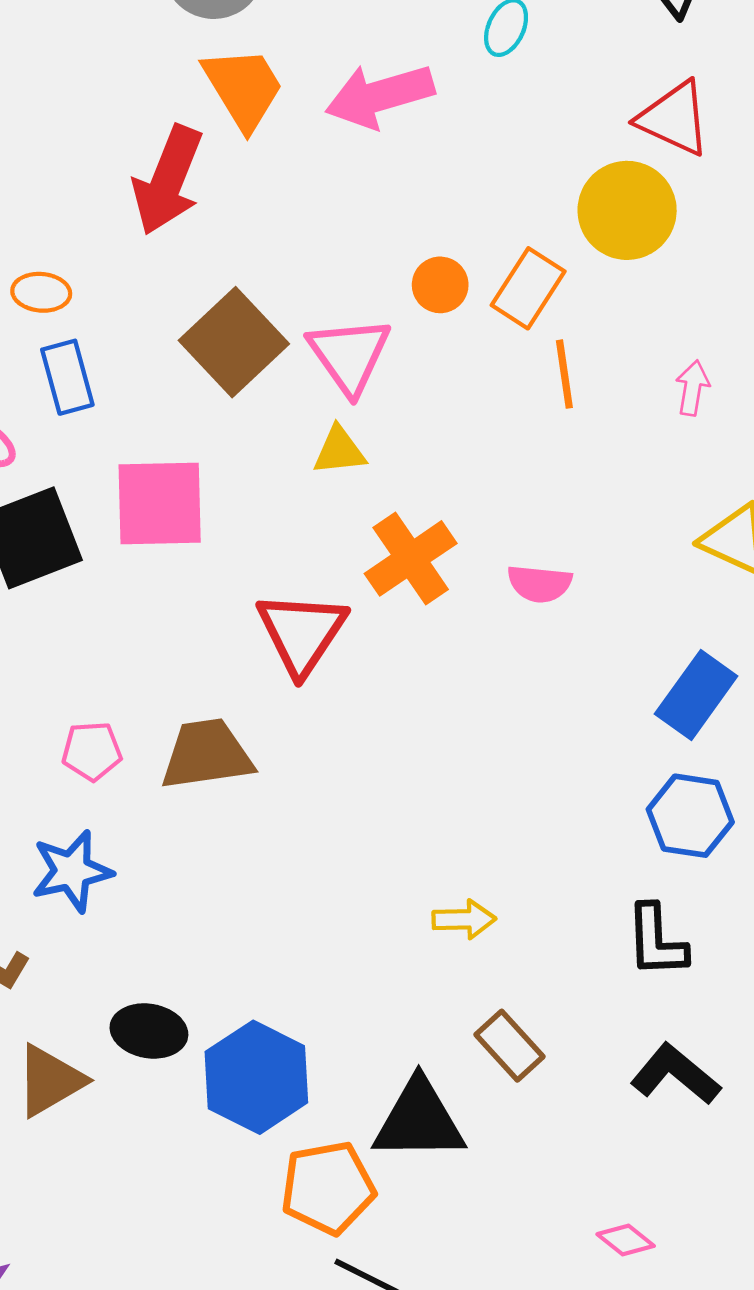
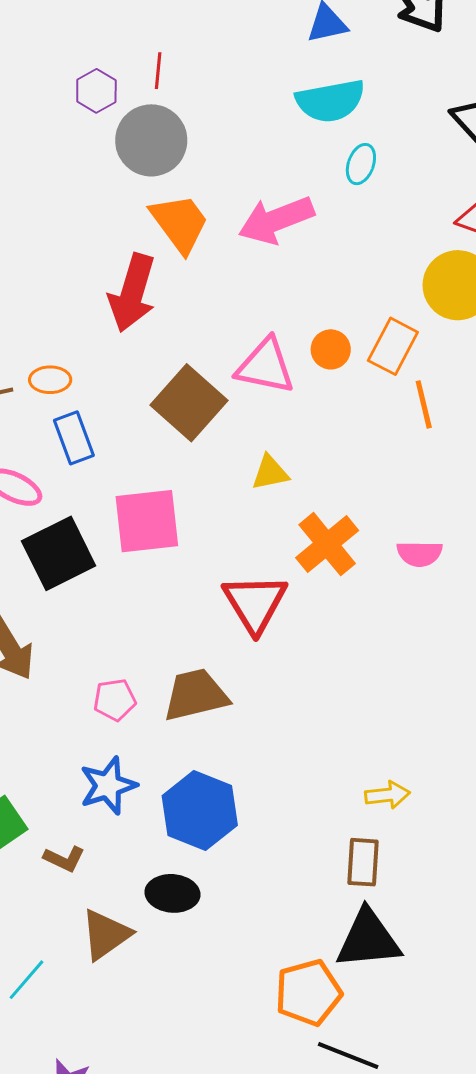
pink triangle: (349, 355) -> (265, 366), moved, turned -38
brown rectangle: (510, 1046) -> (363, 862), moved, turned 51
blue hexagon: (256, 1077) -> (200, 811), moved

